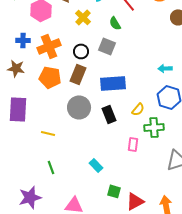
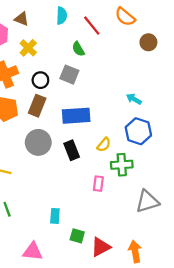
yellow cross: (83, 17) -> (28, 48), moved
cyan arrow: (165, 68) -> (134, 99), turned 32
cyan rectangle: (96, 165) -> (55, 216), moved, turned 48

